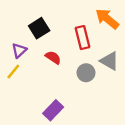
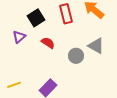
red rectangle: (82, 38) -> (66, 14), moved
yellow line: (13, 72) -> (14, 85), moved, turned 32

